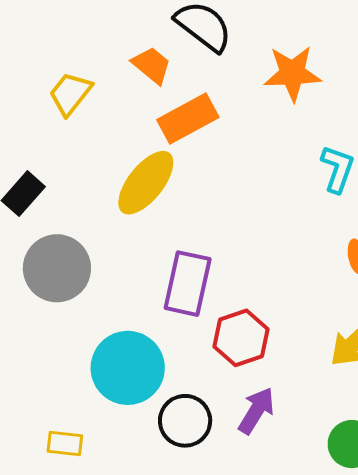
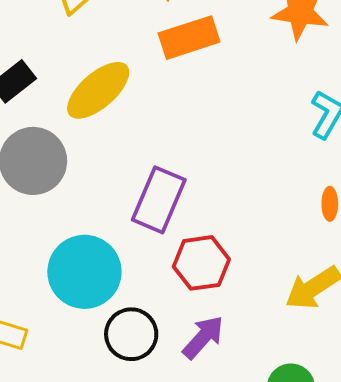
yellow ellipse: (146, 183) -> (98, 90), moved

